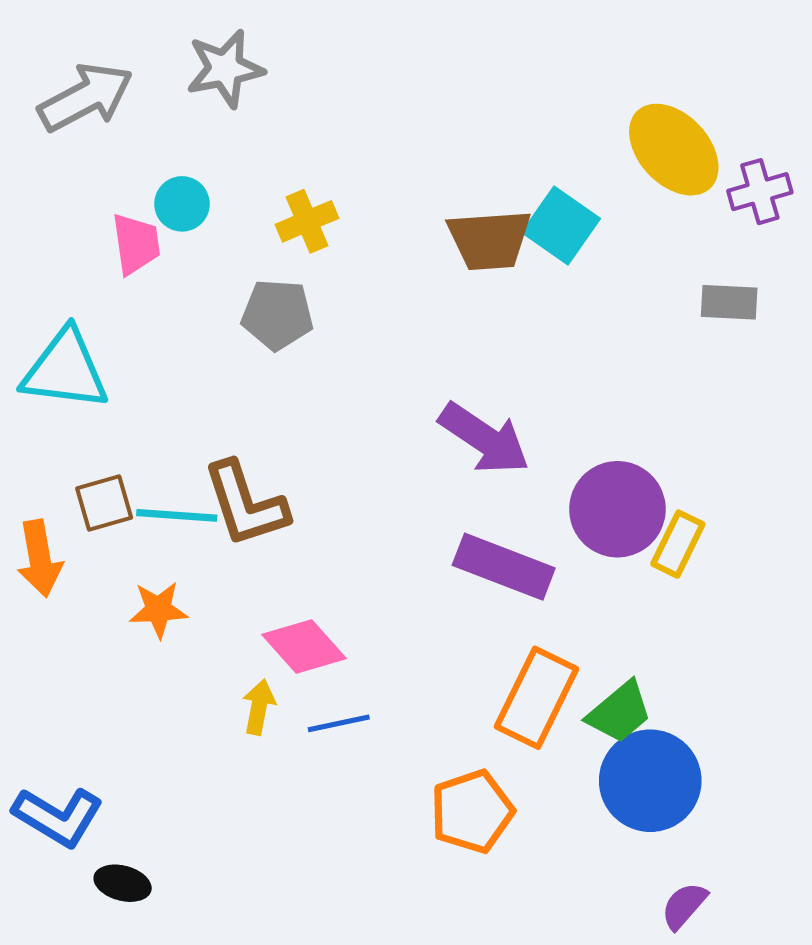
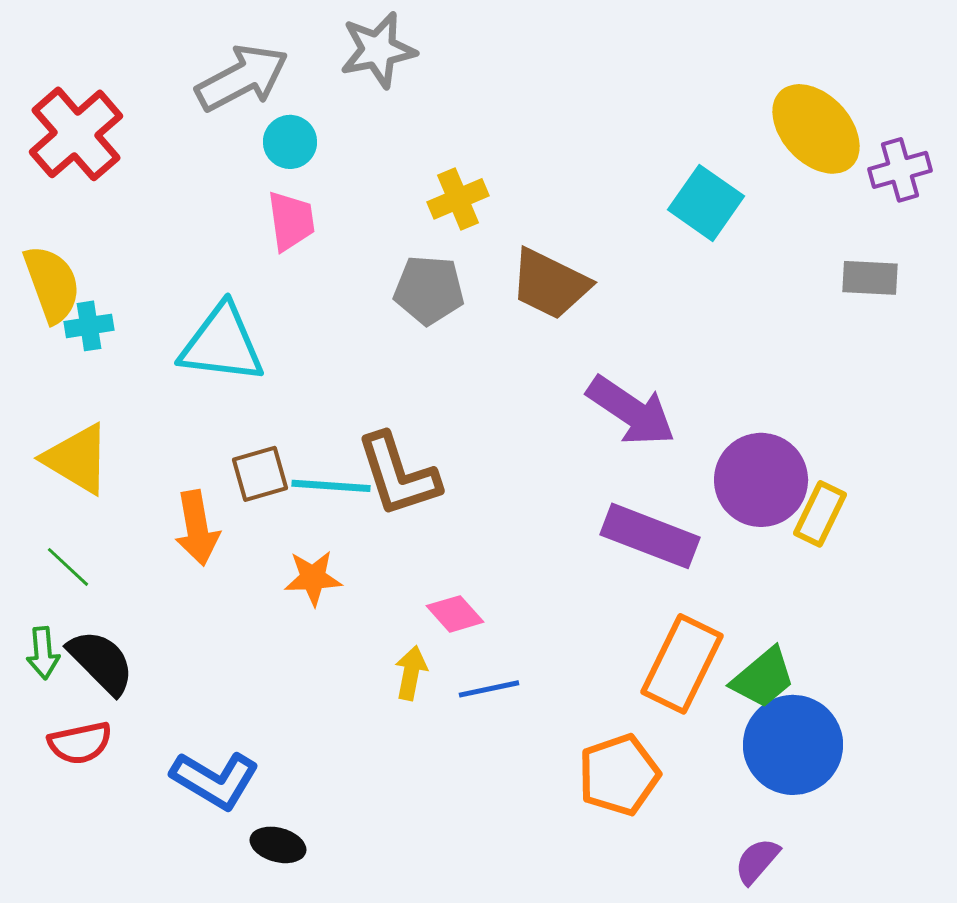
cyan circle: (182, 204) -> (290, 142), moved
brown trapezoid: (489, 240) -> (550, 284), moved, turned 30
pink diamond: (304, 647) -> (455, 614), size x0.7
purple semicircle: (684, 906) -> (757, 861), moved

